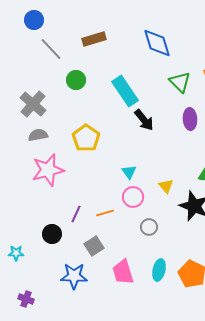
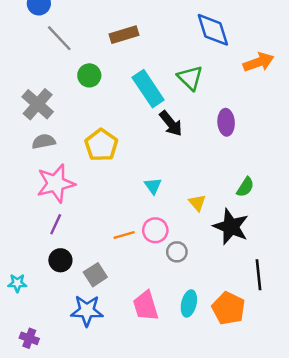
brown rectangle: (94, 39) -> (124, 35), moved
blue diamond: (157, 43) -> (213, 30), moved
green triangle: (180, 82) -> (190, 78), moved
pink circle: (133, 197) -> (155, 230), moved
purple line: (76, 214) -> (56, 224), moved
gray square: (94, 246) -> (95, 275), moved

